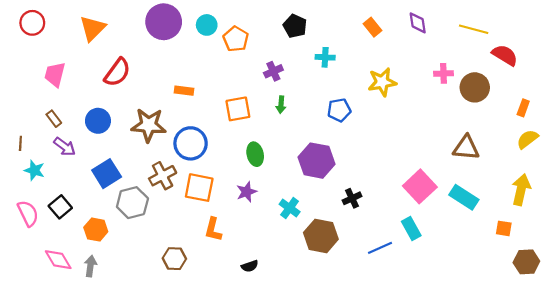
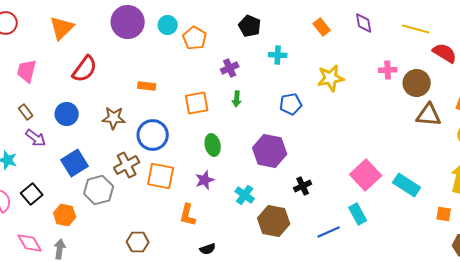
brown star: (149, 125) -> (114, 118), size x0.7
brown triangle: (466, 148) -> (429, 115), moved
orange L-shape: (213, 230) -> (188, 215), moved

